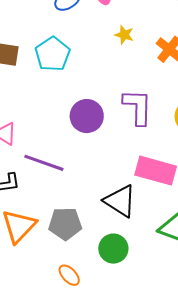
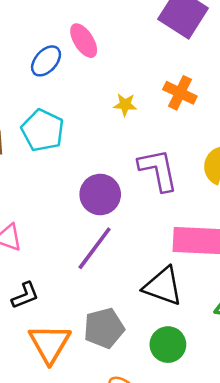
yellow star: (124, 35) -> (125, 105), moved
purple line: (44, 163) -> (95, 248), moved, turned -60

